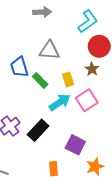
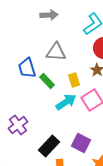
black rectangle: (38, 130) -> (49, 146), moved

